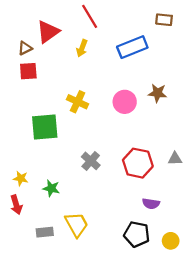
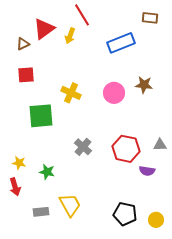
yellow arrow: (82, 48) -> (70, 36), moved
red square: (28, 71) -> (26, 75), moved
purple semicircle: (151, 204) -> (147, 171), moved

